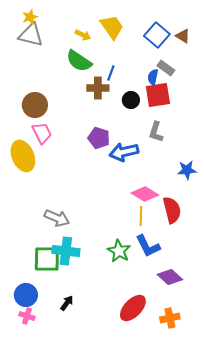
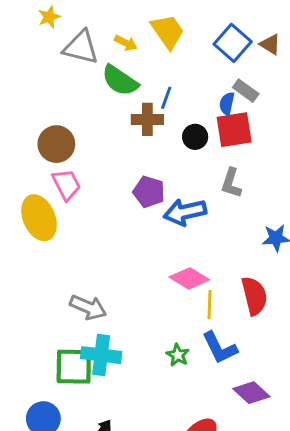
gray triangle: (31, 35) -> (81, 47), moved
pink diamond: (145, 194) -> (189, 278), moved
green star: (119, 251) -> (178, 355), size x0.7

